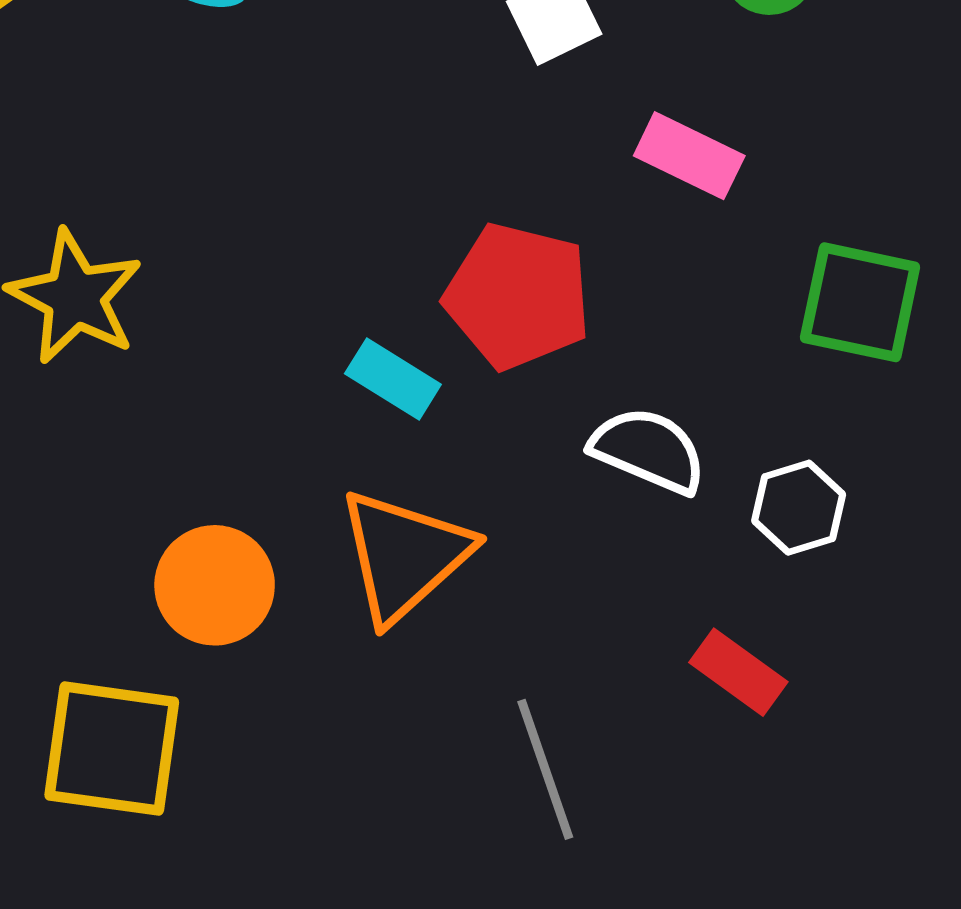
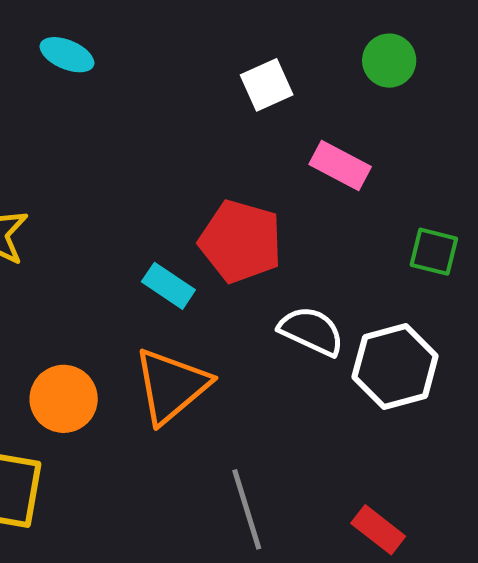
green square: (860, 302) -> (434, 252), size x0.7
white hexagon: (799, 508) -> (395, 366), size x1.6
red rectangle: (738, 672) -> (378, 530), moved

